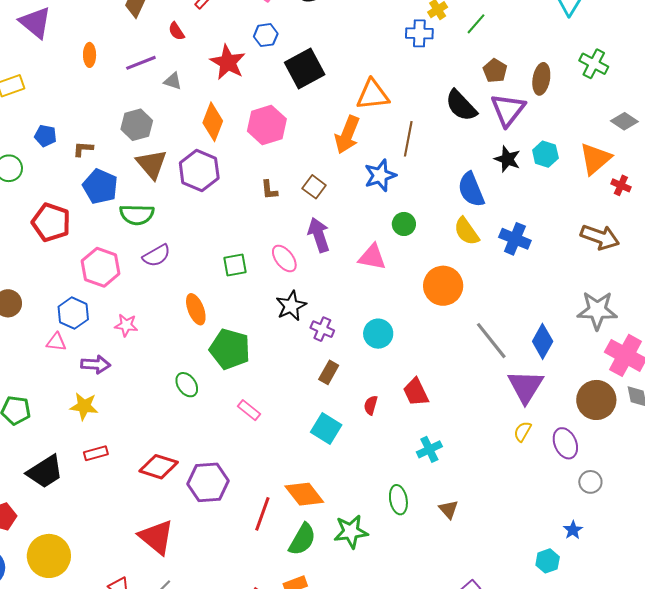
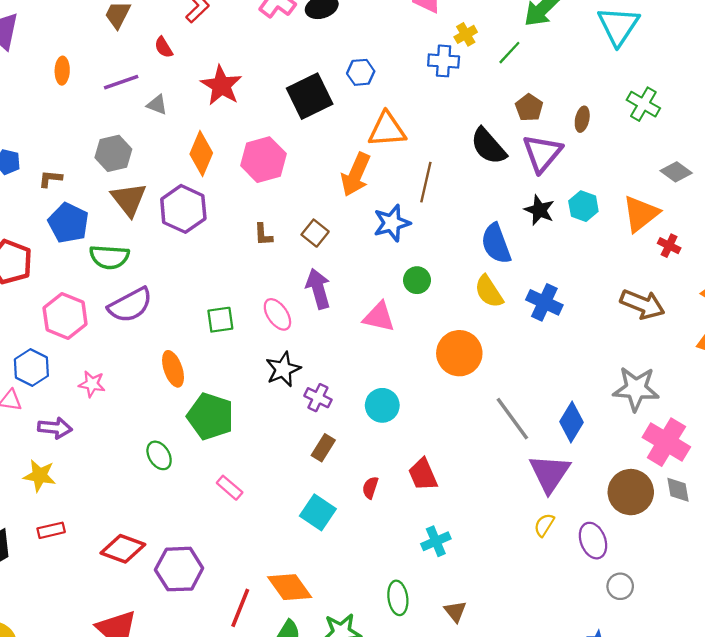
blue hexagon: (266, 35) -> (361, 72), moved
brown ellipse: (541, 79) -> (582, 119), size x0.7
purple semicircle: (157, 256) -> (130, 305), size x1.4

